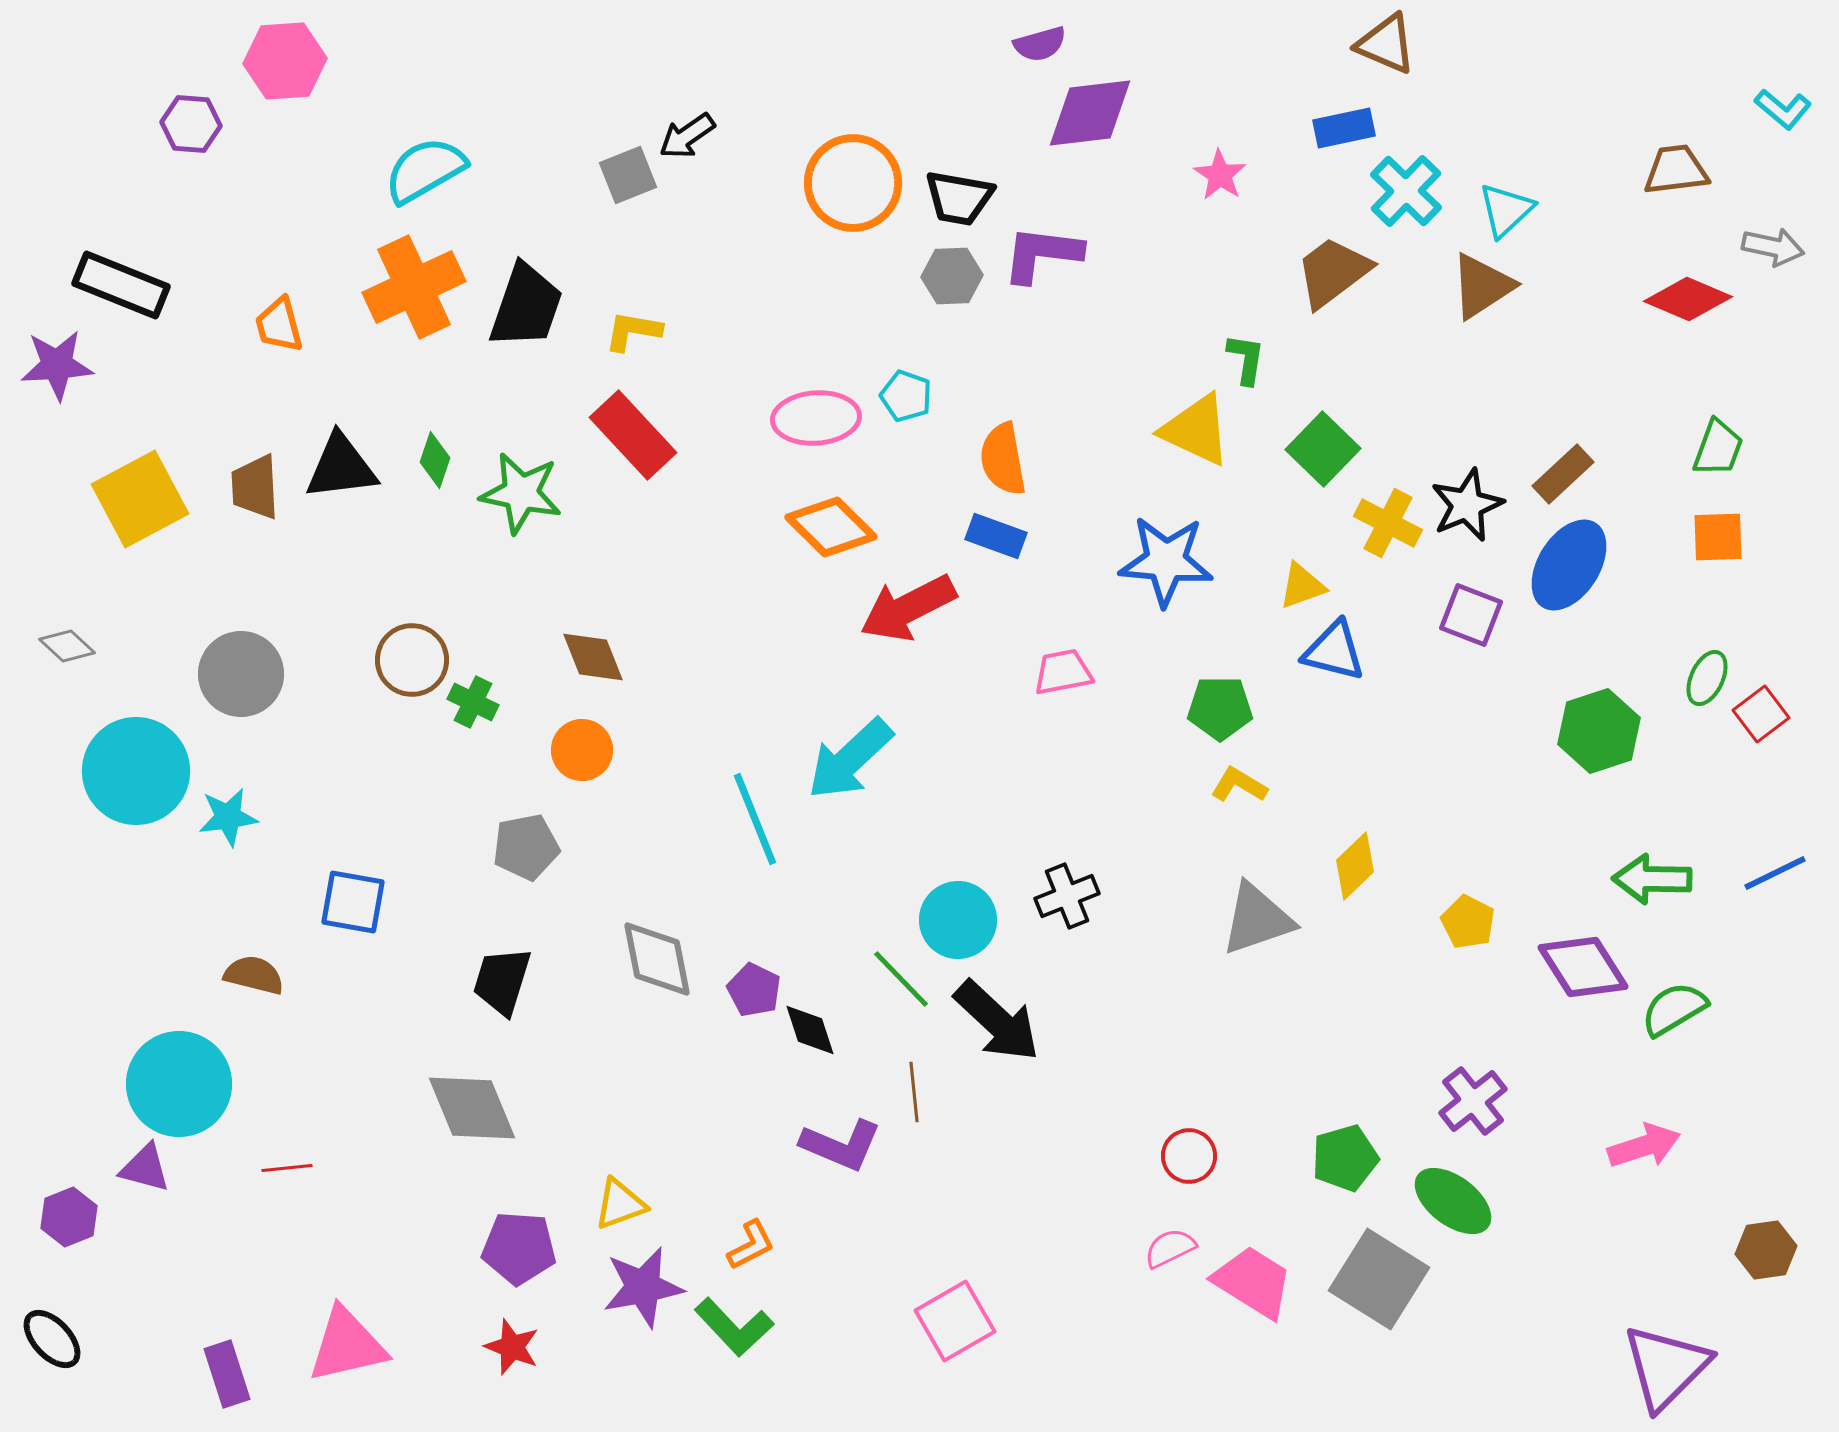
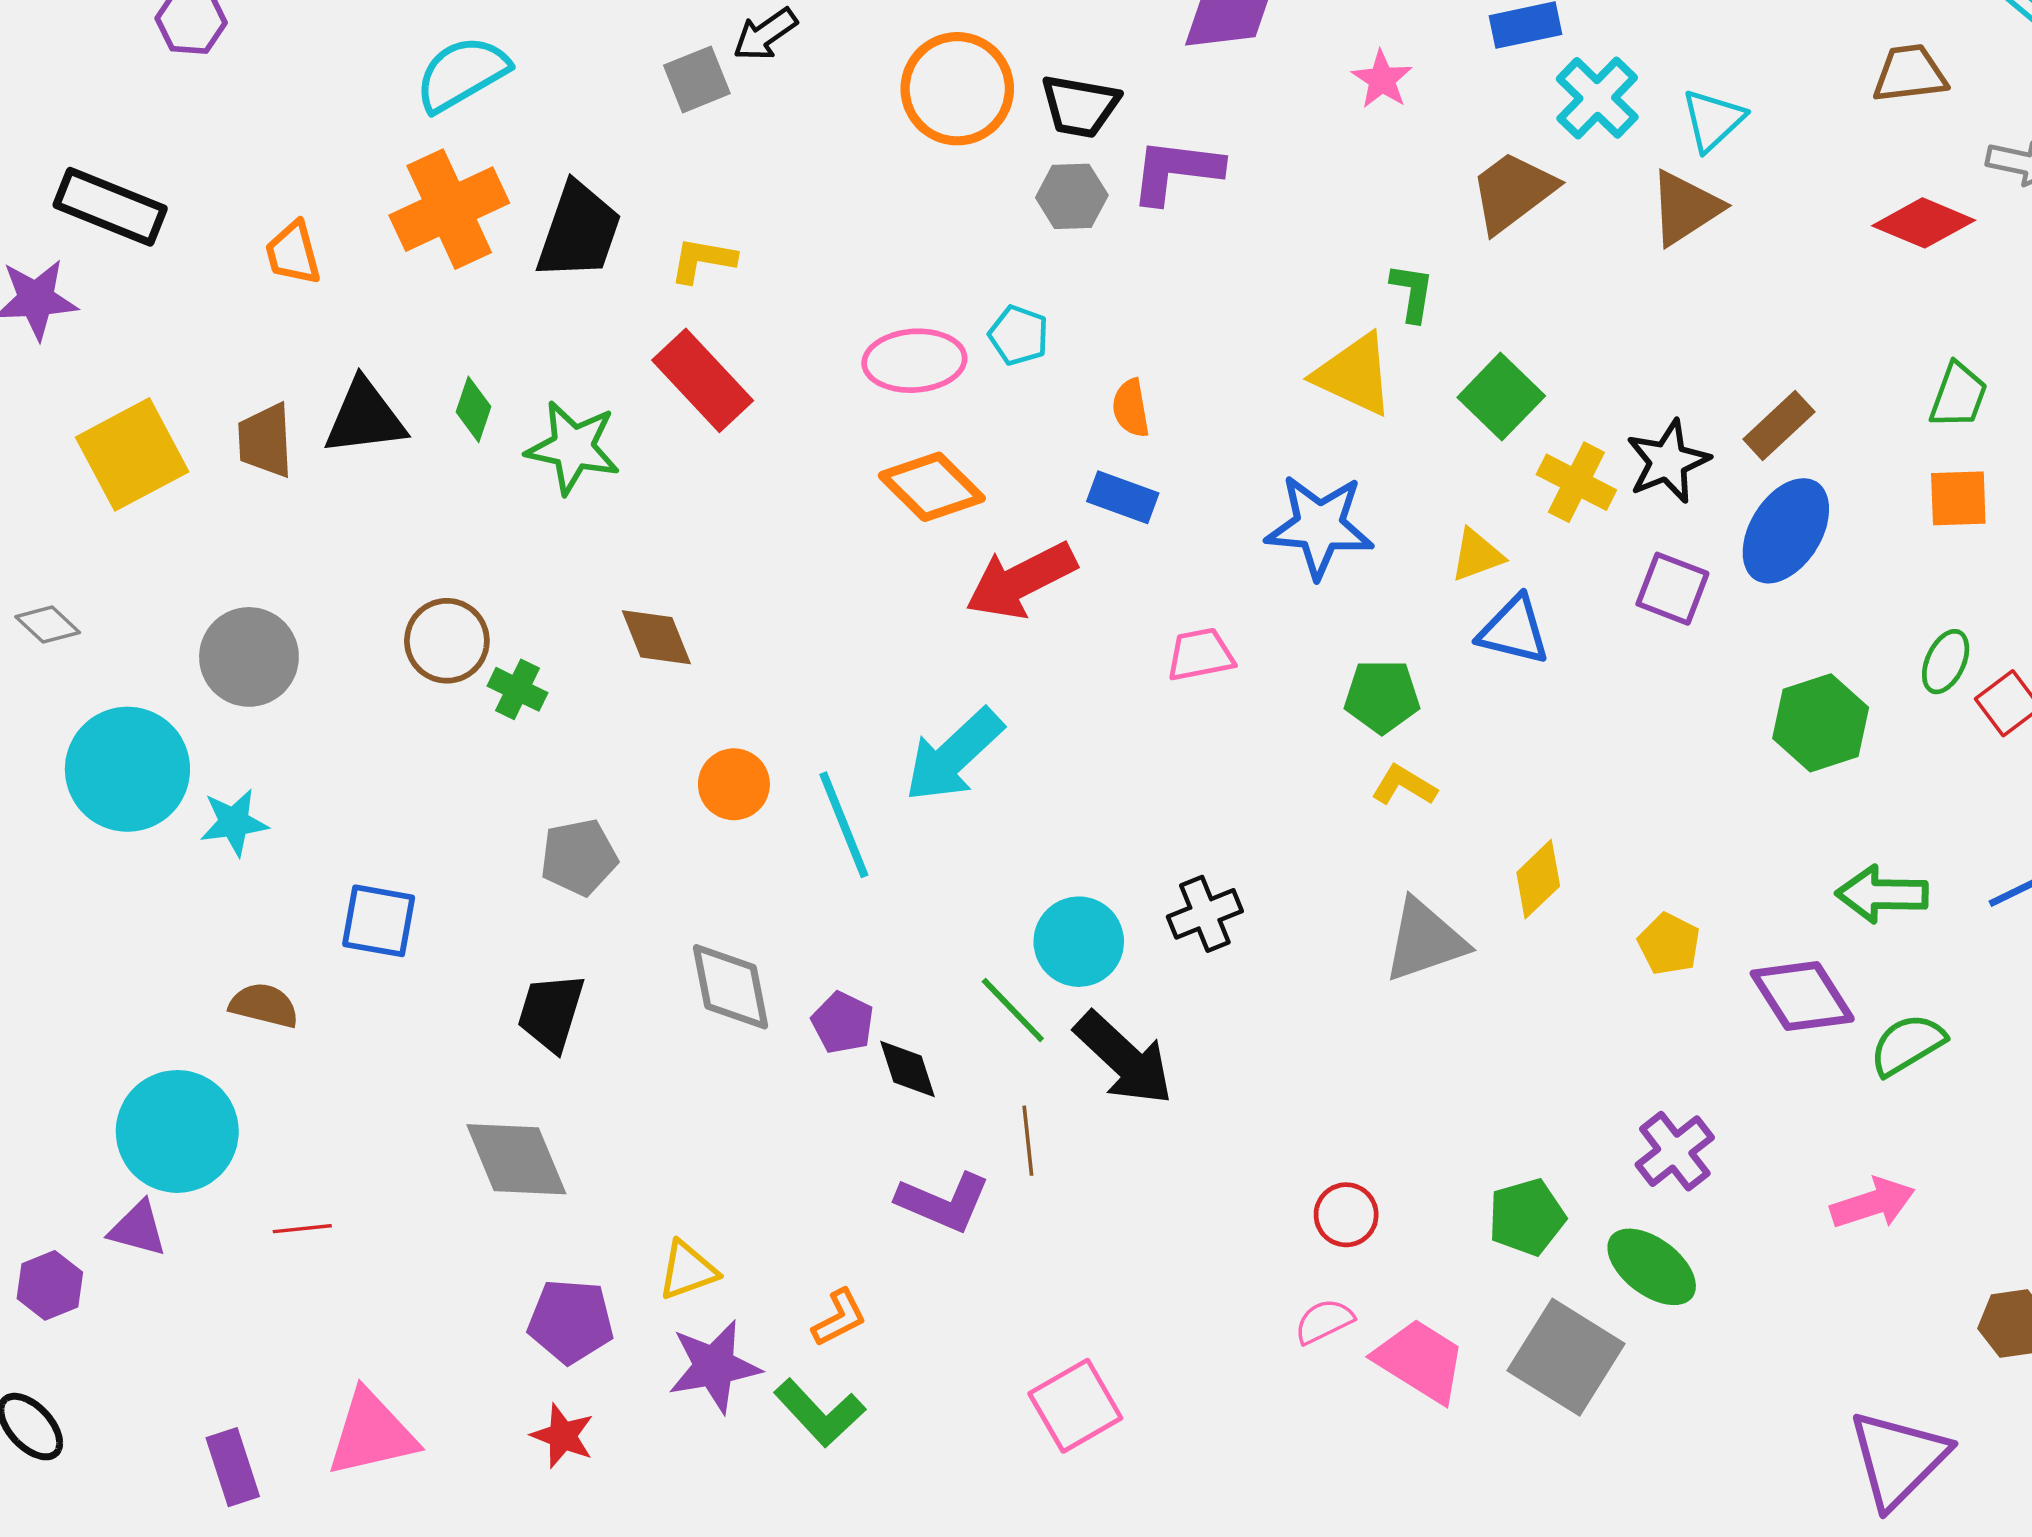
orange semicircle: (1003, 459) -> (1131, 408), size x0.7
orange circle: (582, 750) -> (734, 784), moved

